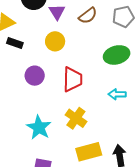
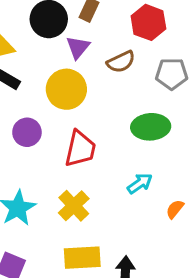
yellow circle: (55, 41) -> (66, 89), size x1.4
cyan arrow: (117, 94) -> (140, 183), turned 132

